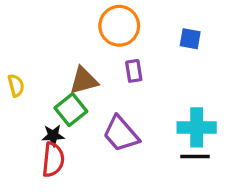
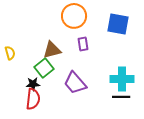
blue square: (190, 39) -> (118, 24), size x1.6

